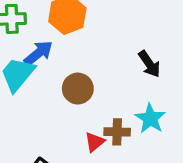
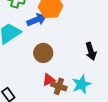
blue arrow: (38, 53) -> (37, 20), moved
red triangle: (95, 142) -> (49, 80), moved

